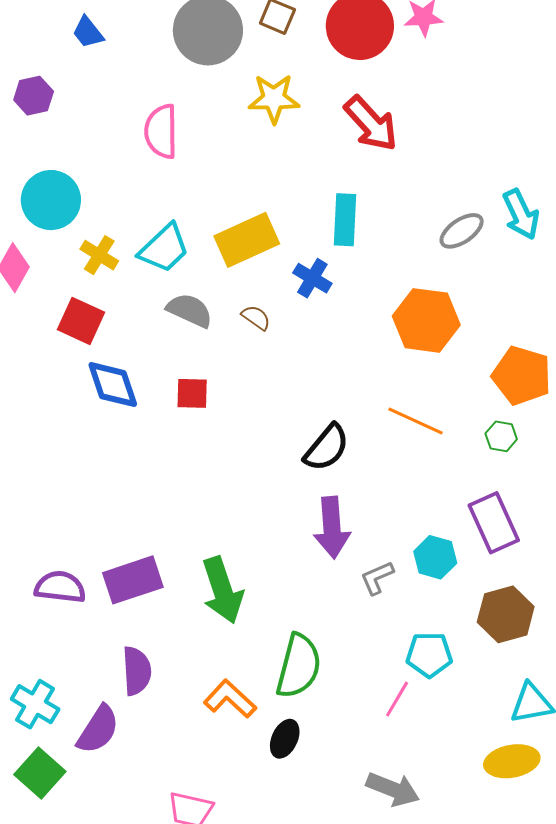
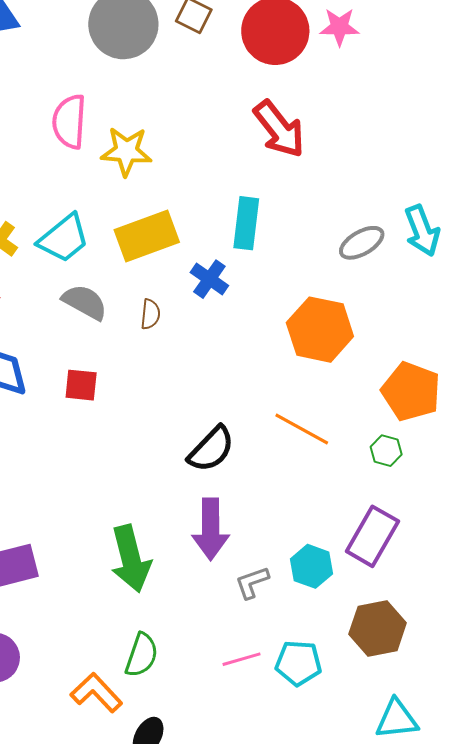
yellow star: (274, 99) -> (126, 151), moved
brown semicircle: (256, 318) -> (150, 314), turned 56
purple rectangle: (494, 523) -> (372, 536), turned 50
green arrow: (222, 590) -> (131, 559), moved
green semicircle: (299, 666) -> (142, 655), moved, size x0.7
pink line: (397, 699) -> (242, 659), moved, turned 39

